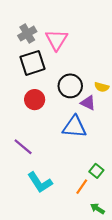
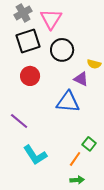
black circle: (70, 86) -> (62, 50), moved
green arrow: (97, 209) -> (77, 180), moved, turned 144

